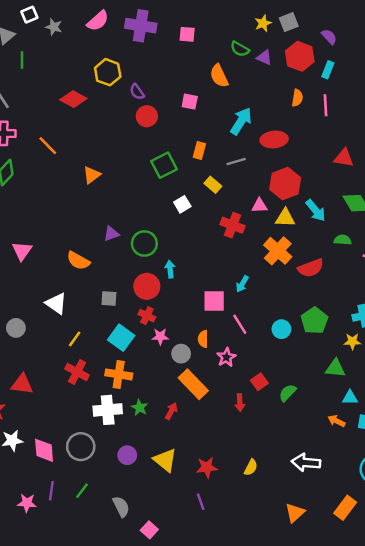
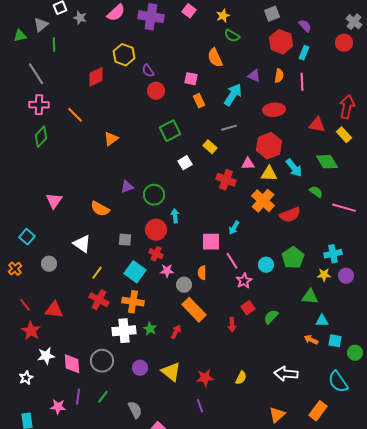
yellow star: (263, 23) -> (223, 16), moved
pink square: (187, 34) -> (189, 11), moved, turned 32
purple triangle: (264, 58) -> (254, 76), moved
red diamond: (73, 99) -> (96, 77), turned -55
red ellipse: (274, 139) -> (274, 110), moved
orange rectangle: (199, 151) -> (199, 101), moved, turned -40
green semicircle: (343, 240) -> (316, 192), turned 32
pink star: (226, 357) -> (244, 281), moved

